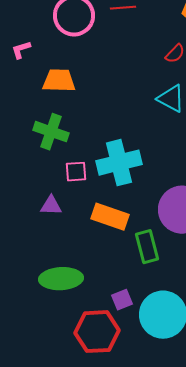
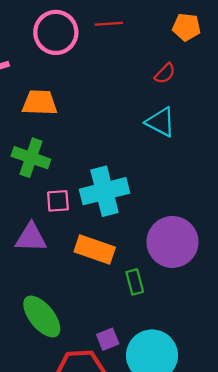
purple triangle: (51, 206) -> (31, 238), size x1.4
green rectangle: (147, 247) -> (135, 282), size x0.7
green ellipse: (61, 279) -> (42, 316), turned 54

